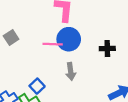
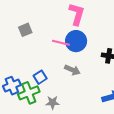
gray arrow: (71, 71) -> (72, 70), turned -70

